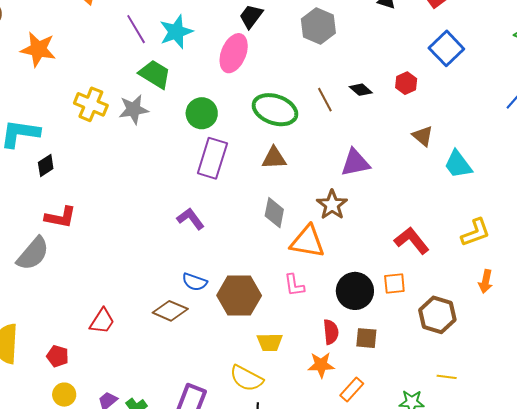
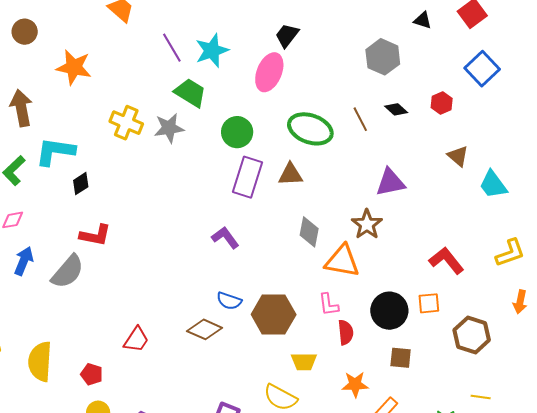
gray hexagon: (318, 26) -> (383, 57), moved
brown triangle: (274, 158) -> (290, 174), moved
red semicircle: (331, 332) -> (346, 332), moved

